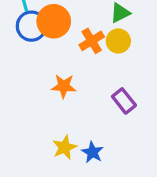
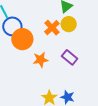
orange circle: (54, 21) -> (22, 39), moved
purple rectangle: (124, 101) -> (70, 57), moved

